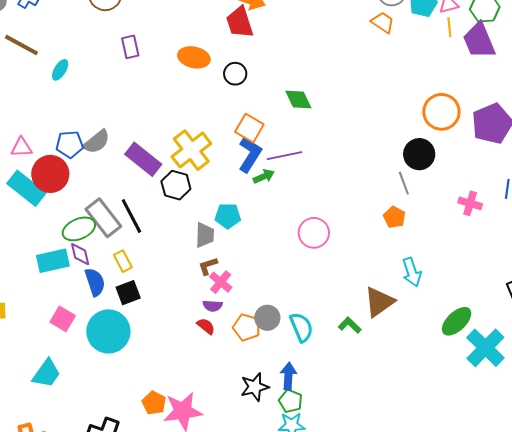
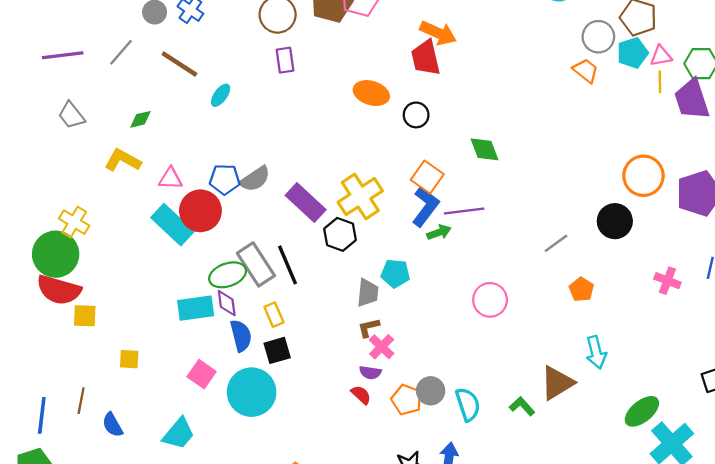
purple rectangle: (130, 47) -> (285, 60), moved
gray line: (404, 183) -> (556, 243), moved, turned 70

